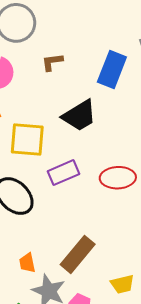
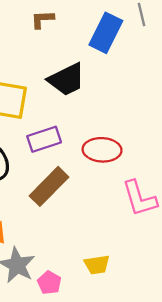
brown rectangle: (78, 254) -> (49, 186), moved

